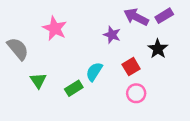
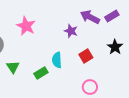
black star: (158, 49) -> (115, 47), moved
cyan semicircle: (94, 72) -> (57, 60), turned -35
pink circle: (136, 93) -> (90, 87), moved

